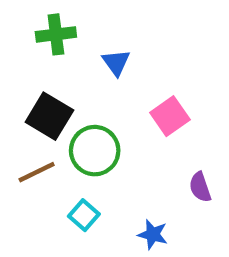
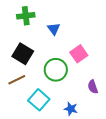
green circle: (95, 151) -> (56, 70), moved
cyan square: (84, 215) -> (39, 100), size x1.5

